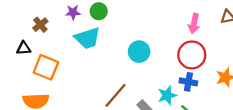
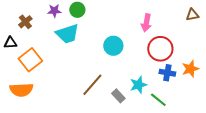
pink arrow: (194, 24) -> (146, 23), moved
orange square: (46, 67) -> (30, 60), turned 30
blue cross: (188, 82) -> (167, 73), moved

